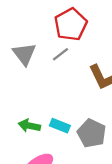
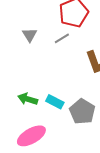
gray triangle: (24, 54) -> (30, 35), size x0.7

